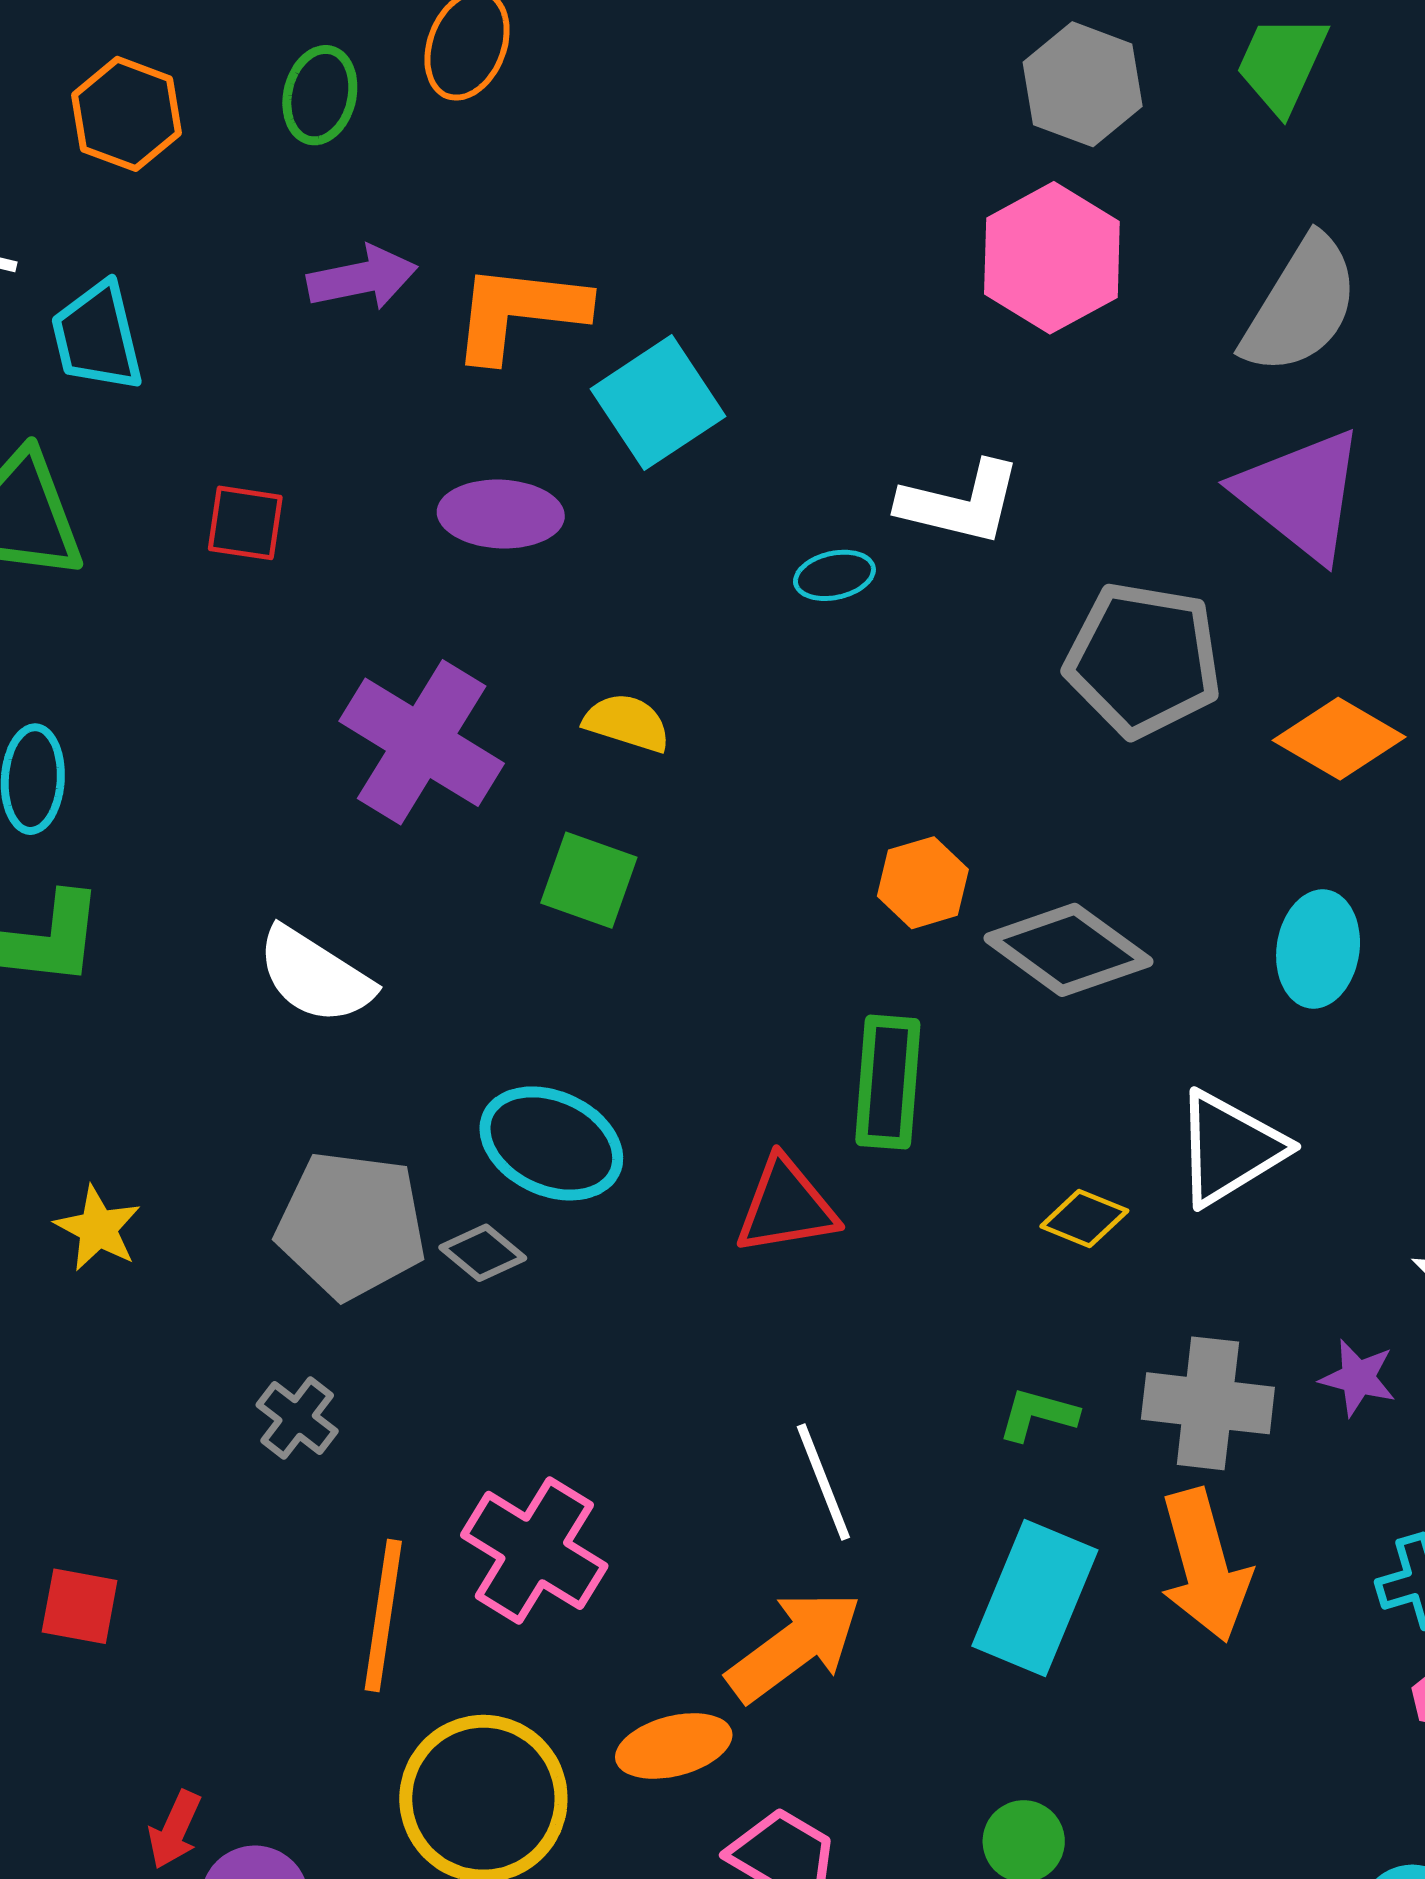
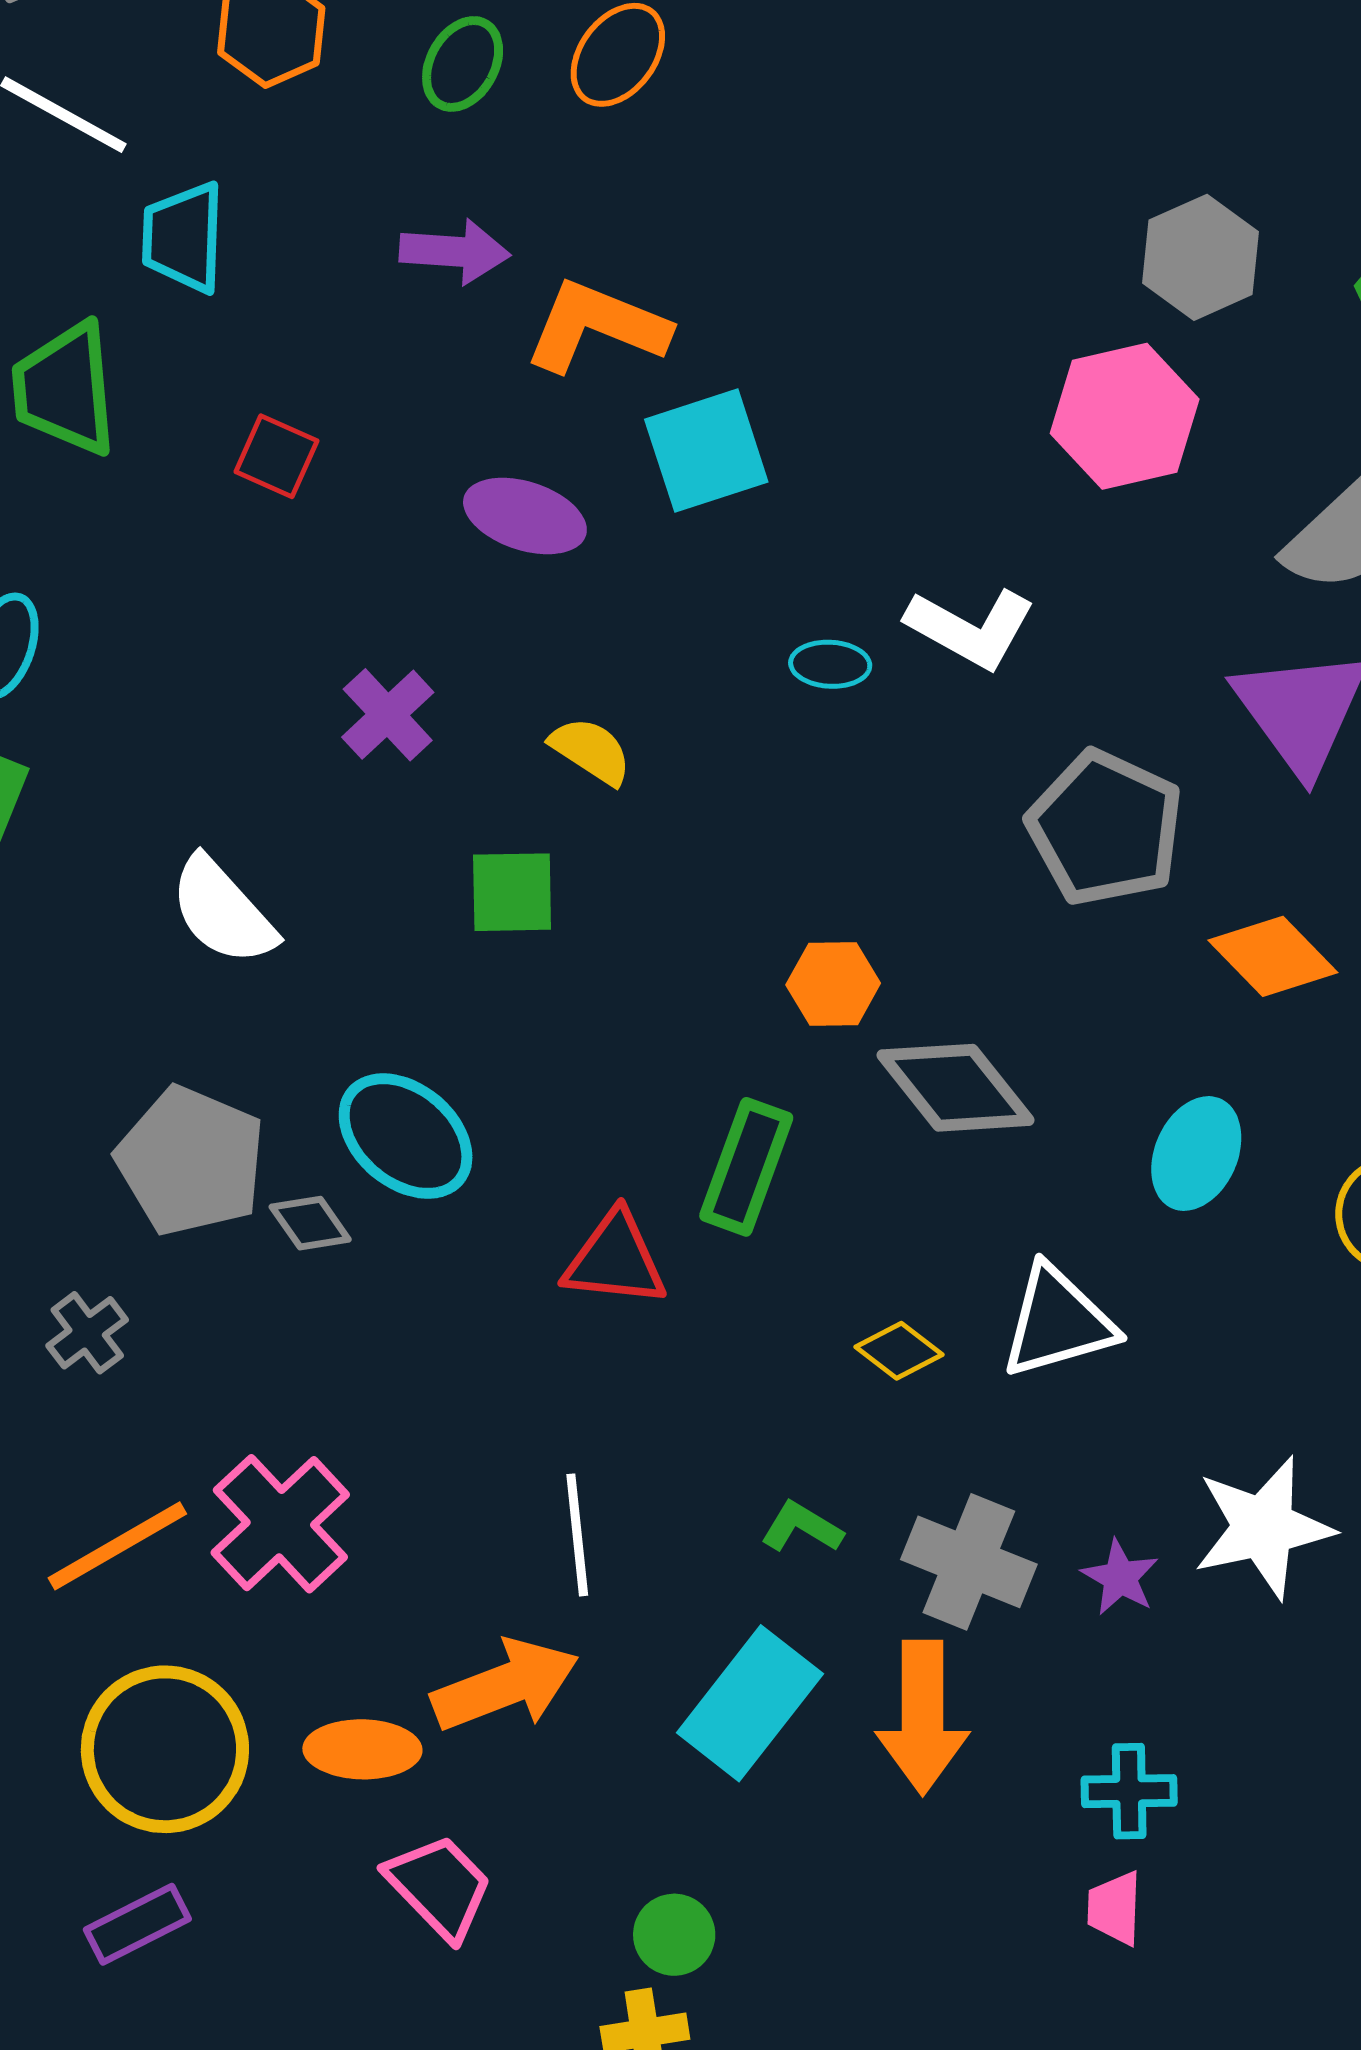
purple cross: (422, 742) -> (388, 715), size x0.6
green square: (589, 880) -> (512, 892), turned -36
orange line: (383, 1615) -> (117, 1546), turned 36

